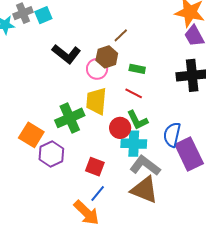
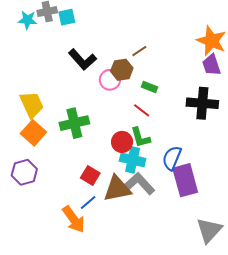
yellow trapezoid: (96, 101) -> (32, 105), moved, turned 140
purple hexagon: (51, 154) -> (24, 172), moved
brown triangle: (144, 190) -> (117, 189), moved, turned -44

